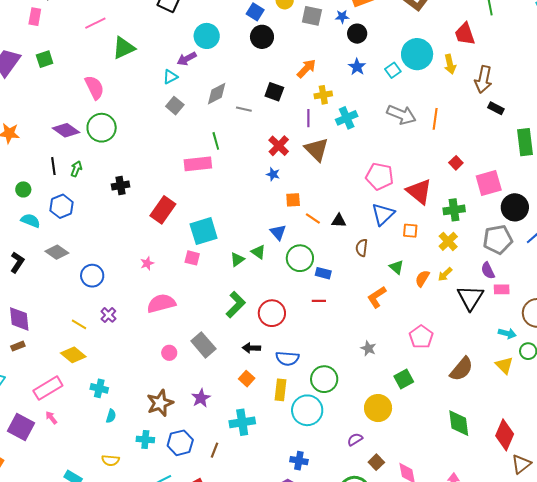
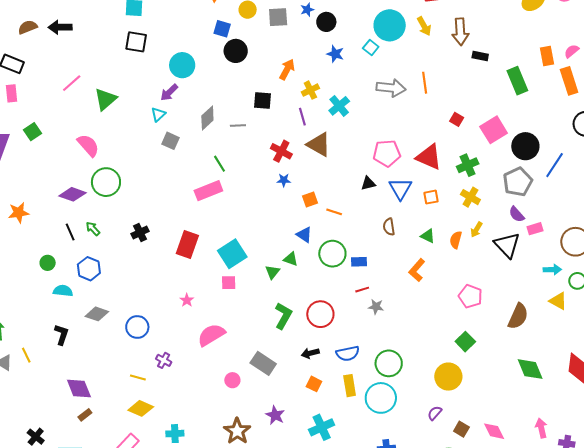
green arrow: (76, 169) -> (93, 229), turned -49
black triangle: (339, 221) -> (368, 183), moved
gray star: (368, 348) -> (376, 307), moved

